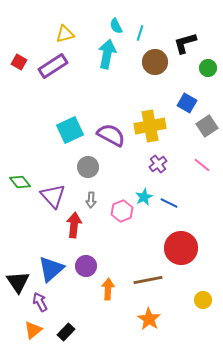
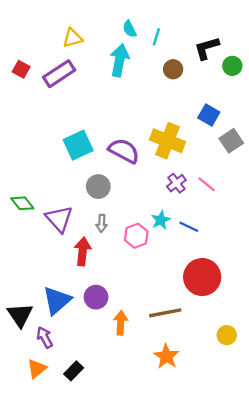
brown circle: (155, 62) -> (173, 69), size x0.7
green circle: (208, 68) -> (232, 66), moved
yellow cross: (150, 126) -> (168, 141), turned 32
pink line: (202, 165) -> (207, 184), moved

